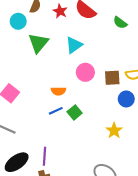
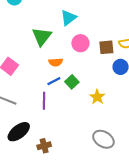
green triangle: (38, 43) -> (42, 37), moved
yellow star: (114, 131) -> (97, 97), moved
purple line: (44, 156) -> (44, 101), moved

